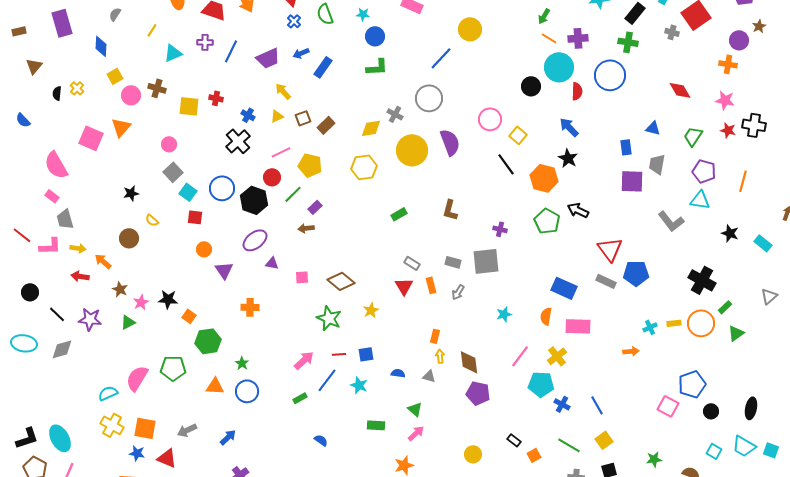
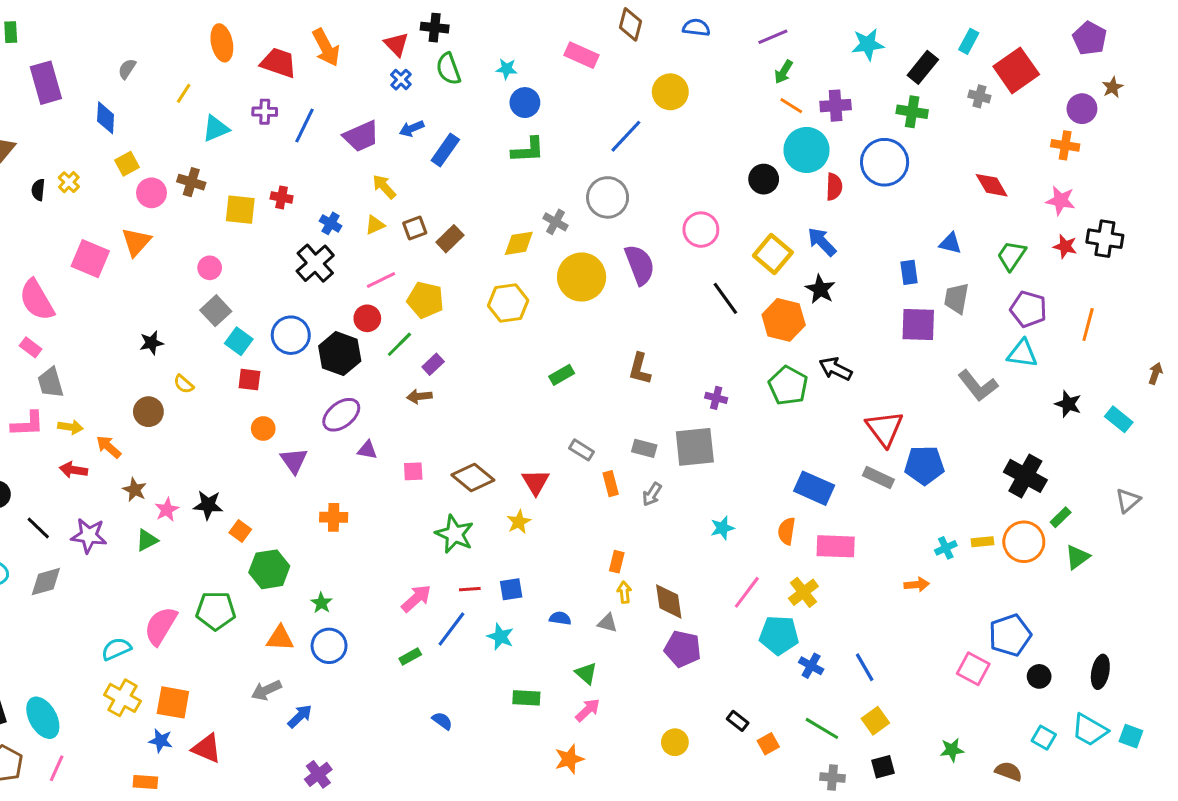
yellow square: (518, 135) -> (773, 254), moved, size x1.4
red triangle: (404, 286) -> (536, 482), moved
gray arrow: (187, 430) -> (266, 690), moved

